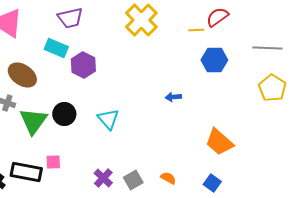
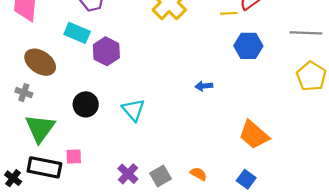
green triangle: (33, 121) -> (40, 128), moved

